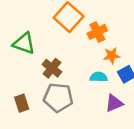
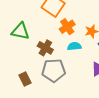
orange cross: (97, 32) -> (67, 27), moved
cyan semicircle: (99, 77) -> (74, 46), moved

